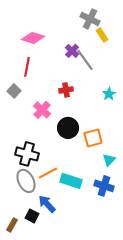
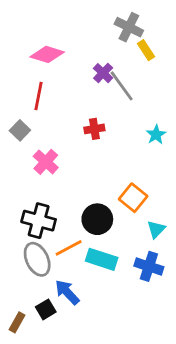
pink cross: (42, 110) -> (46, 162), moved
black circle: (68, 128) -> (97, 219), moved
orange square: (93, 138) -> (133, 198), turned -36
black square: (32, 216) -> (46, 309), turned 32

